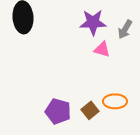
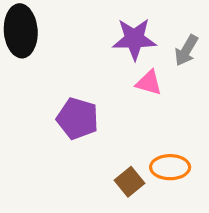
purple pentagon: (58, 111) -> (78, 118), moved

